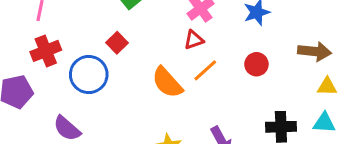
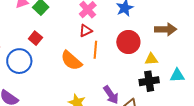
red circle: (256, 64) -> (128, 42), size x1.5
orange line: (205, 70) -> (95, 50), turned -36
yellow triangle: (327, 87) -> (151, 59), moved

